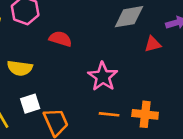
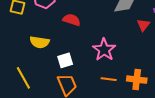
red triangle: (153, 44) -> (143, 25), turned -40
white square: (30, 104) -> (65, 60), moved

